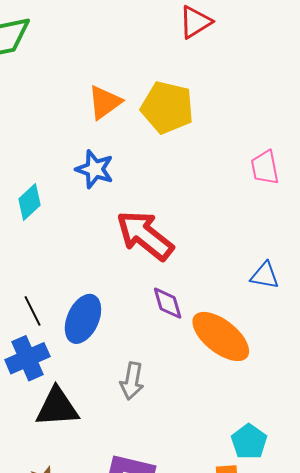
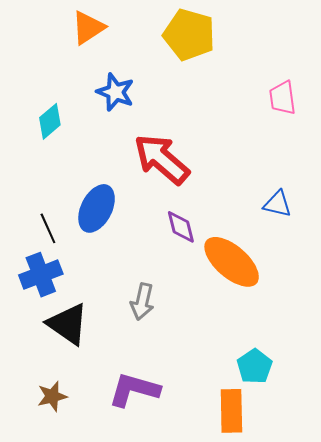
orange triangle: (105, 102) -> (88, 28), moved
blue ellipse: (83, 319) -> (97, 208), moved
black triangle: (57, 407) -> (68, 324), turned 36

